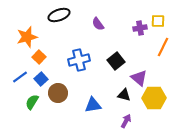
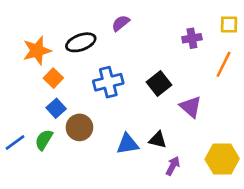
black ellipse: (59, 15) -> (81, 42), moved
yellow square: (158, 21) -> (229, 25), moved
purple semicircle: (98, 24) -> (121, 23), moved, turned 88
blue line: (20, 77) -> (15, 143), moved
black triangle: (124, 95) -> (158, 140), moved
yellow hexagon: (154, 98) -> (222, 159), moved

